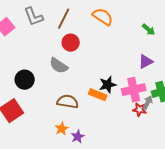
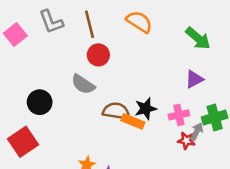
brown line: (64, 19) -> (89, 24), turned -40
green arrow: (149, 30) -> (198, 38), size x1.5
pink cross: (134, 90) -> (179, 115), size x0.7
brown semicircle: (68, 102) -> (116, 111), moved

